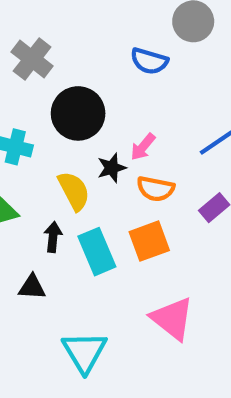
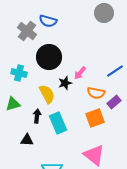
blue semicircle: (149, 61) -> (48, 21), moved
orange semicircle: (156, 189) -> (96, 93), moved
orange square: (149, 241) -> (95, 118), moved

